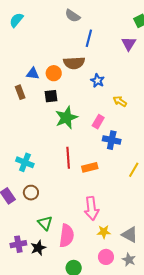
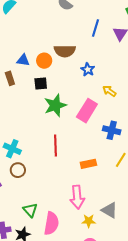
blue line: (89, 38) -> (95, 28), moved
pink rectangle: (98, 122) -> (87, 111), size x1.6
blue cross: (112, 140) -> (112, 130), moved
orange rectangle: (90, 167) -> (88, 164), moved
brown circle: (31, 193) -> (18, 170), moved
gray triangle: (130, 235) -> (109, 210), moved

